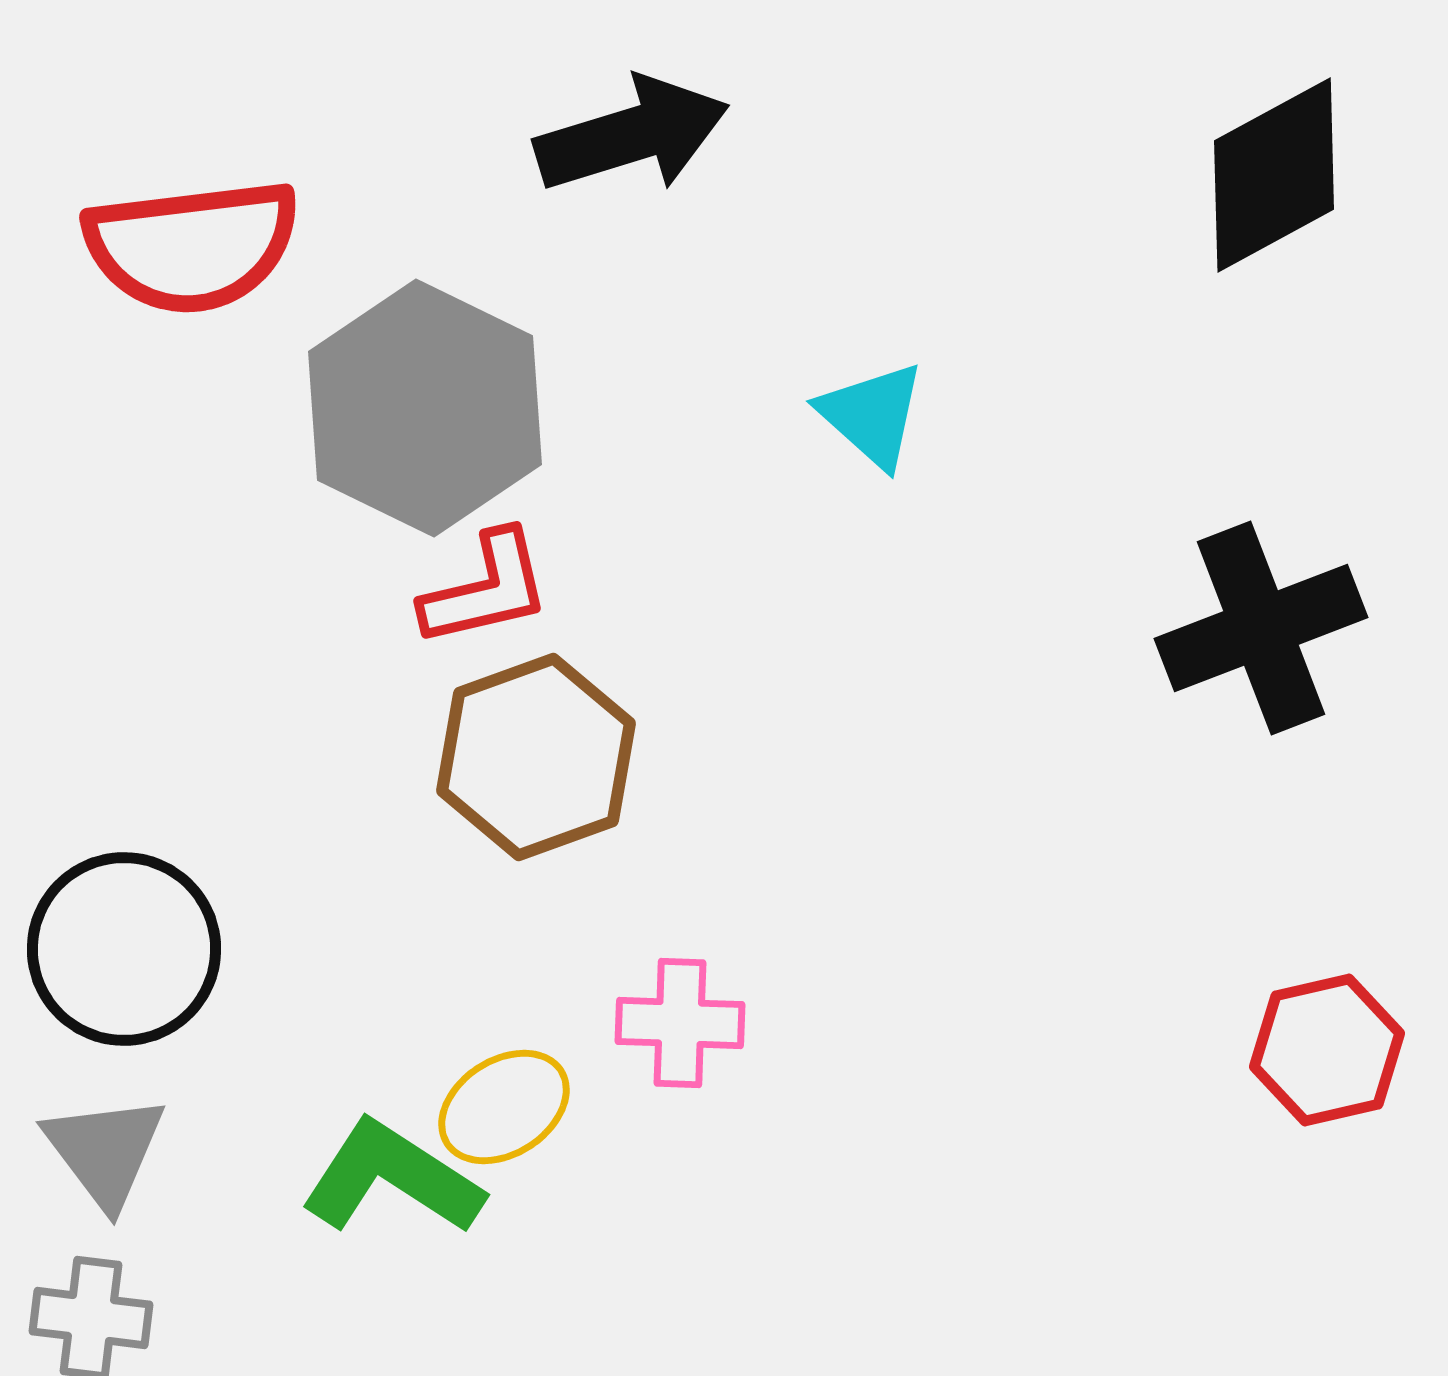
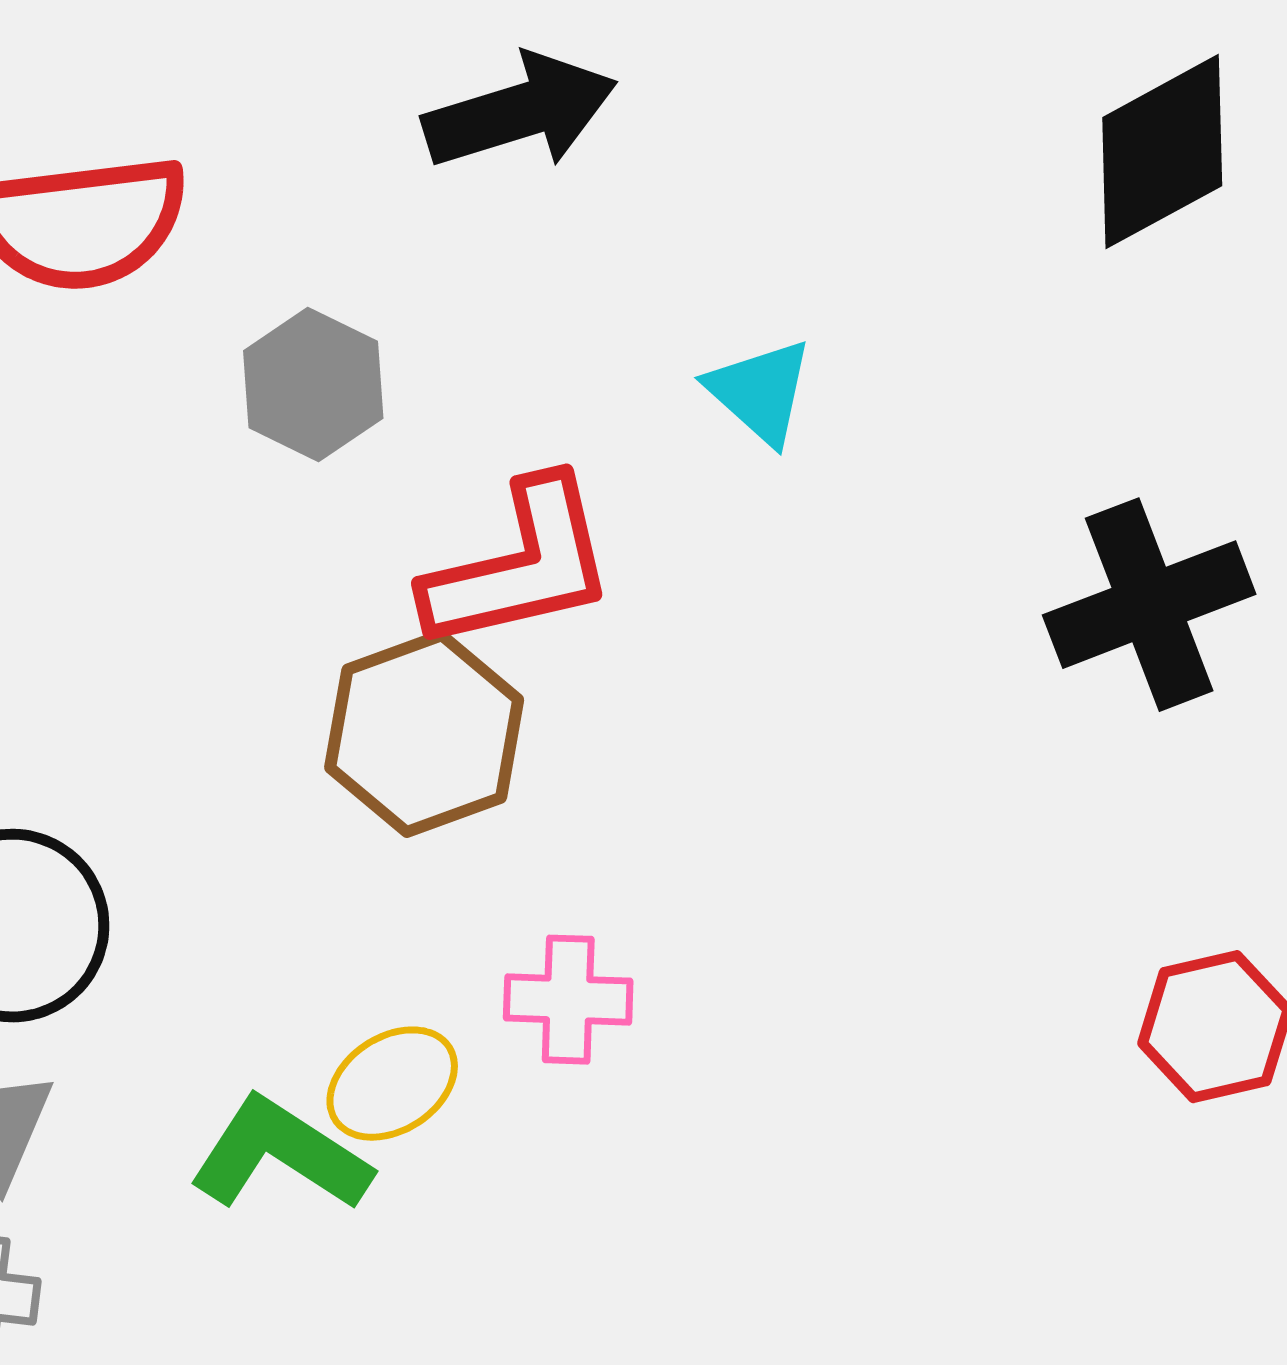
gray hexagon: (425, 408) -> (313, 385), size x0.6
red L-shape: (486, 589) -> (520, 566), moved, size x1.5

